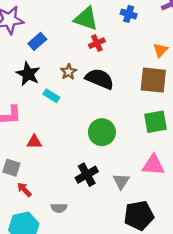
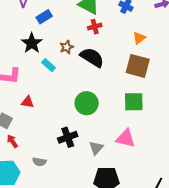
orange triangle: (161, 50) -> (139, 38), moved

